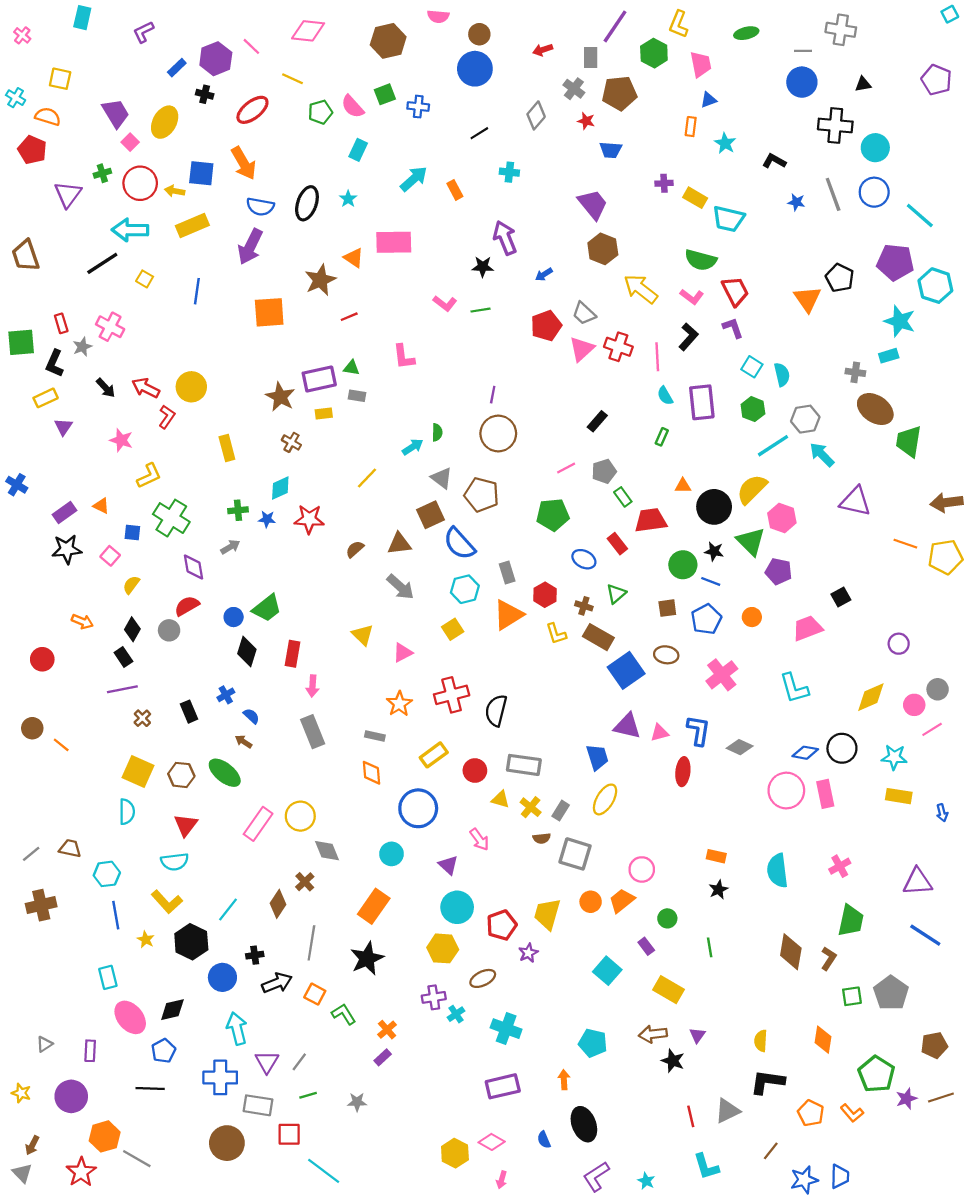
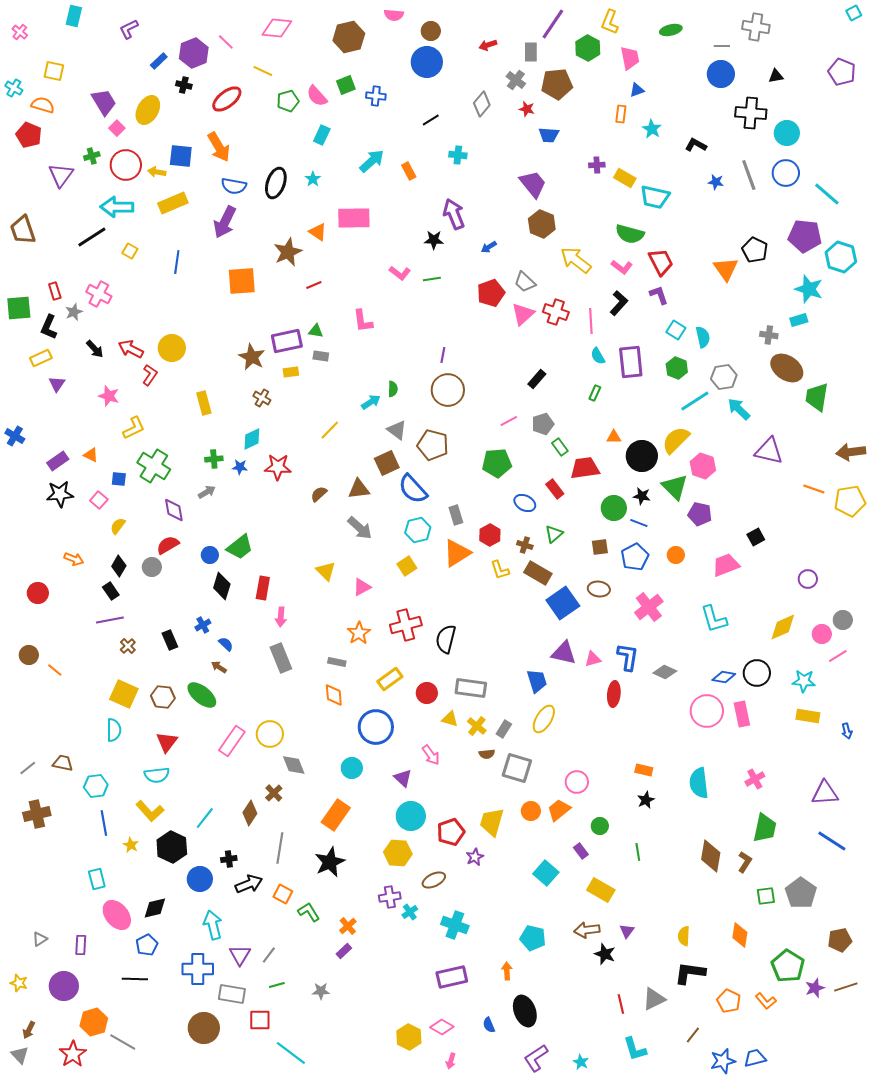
blue trapezoid: (840, 1176) -> (755, 1058), turned -105

